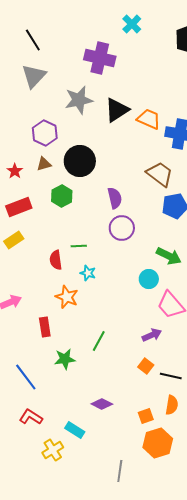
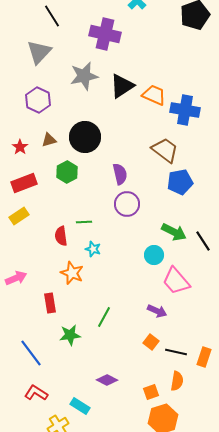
black line: (33, 40) -> (52, 16), moved
purple hexagon: (45, 133) -> (38, 100), moved
purple arrow: (152, 335) -> (157, 311), turned 48

